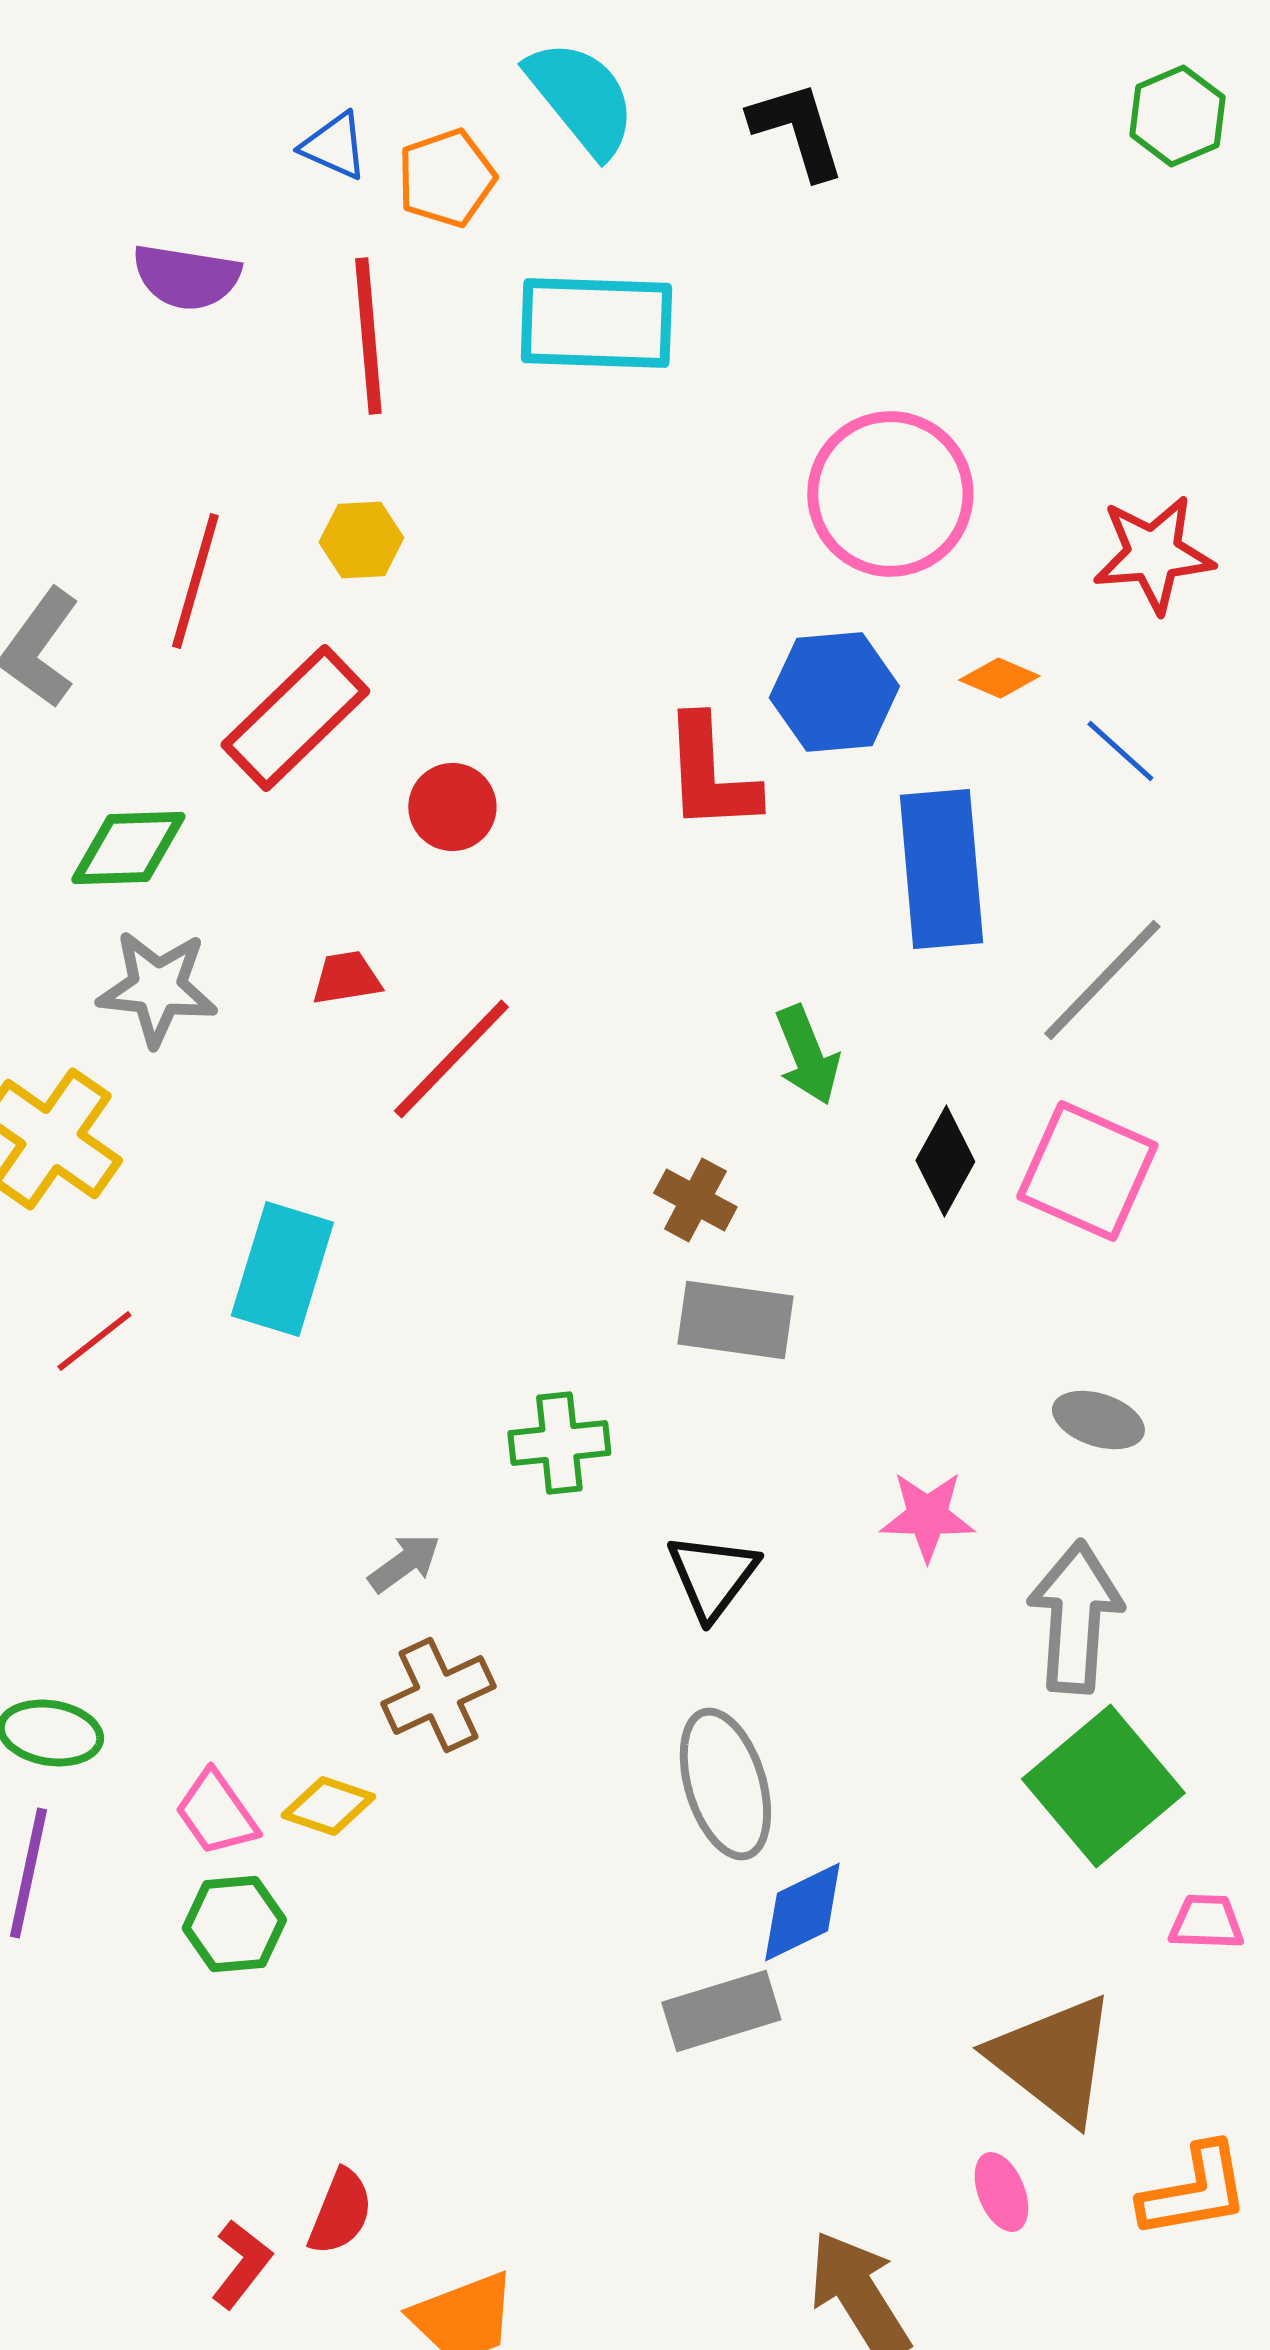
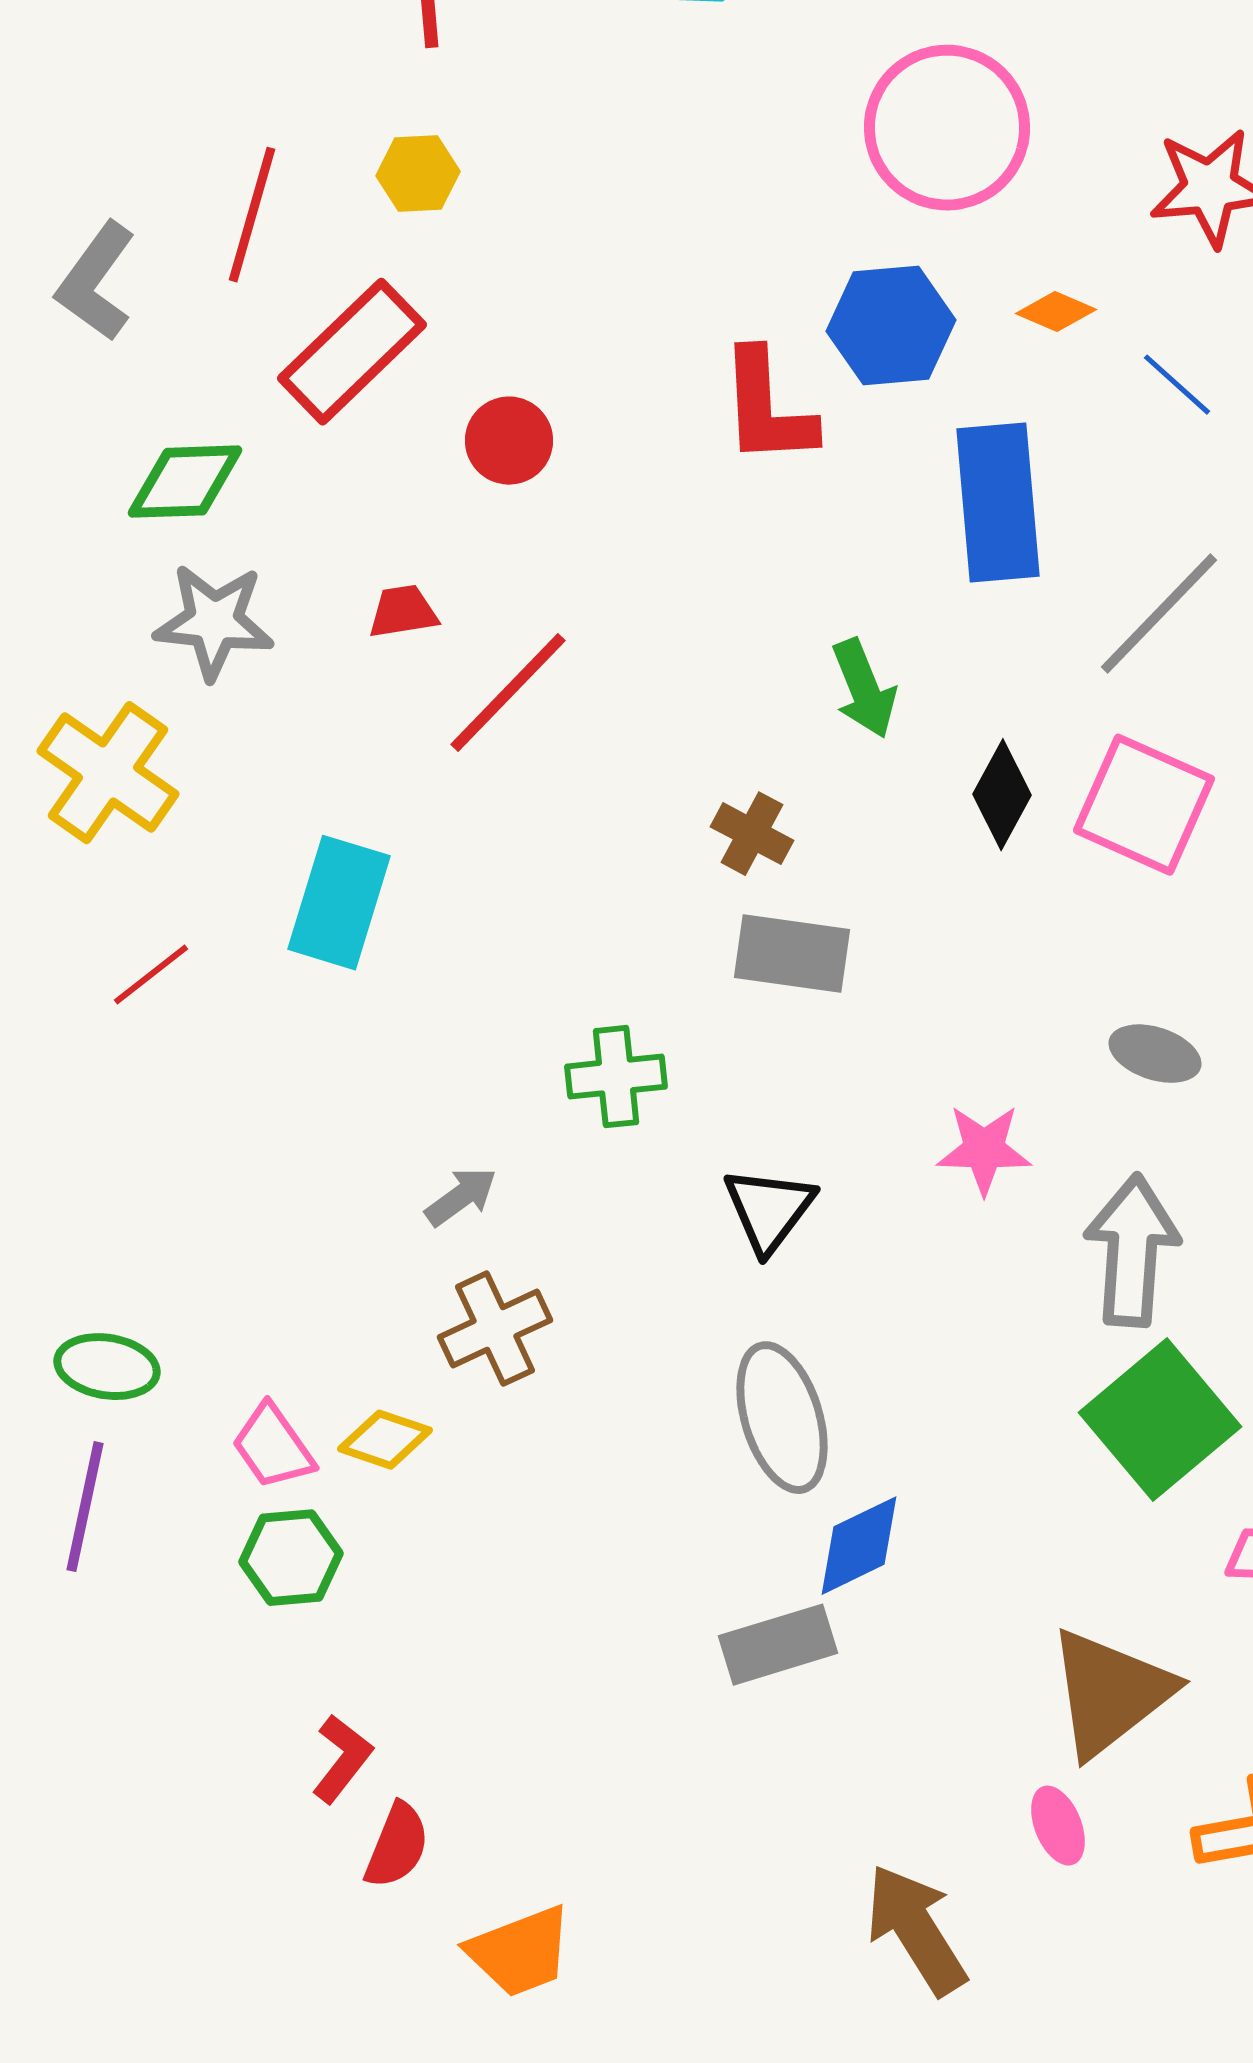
brown triangle: (1053, 2059) -> (1110, 1693), turned 44
red L-shape: (241, 2264) -> (342, 1759), moved

